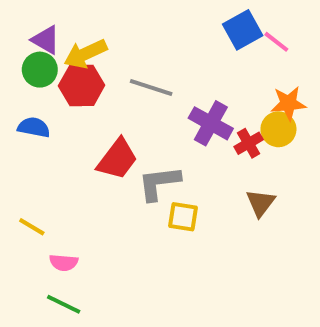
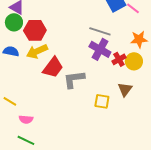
yellow arrow: (86, 54) -> (37, 51), moved
gray line: (151, 88) -> (100, 31), moved
yellow circle: (278, 129) -> (134, 61), moved
yellow square: (183, 217) -> (102, 101), moved

